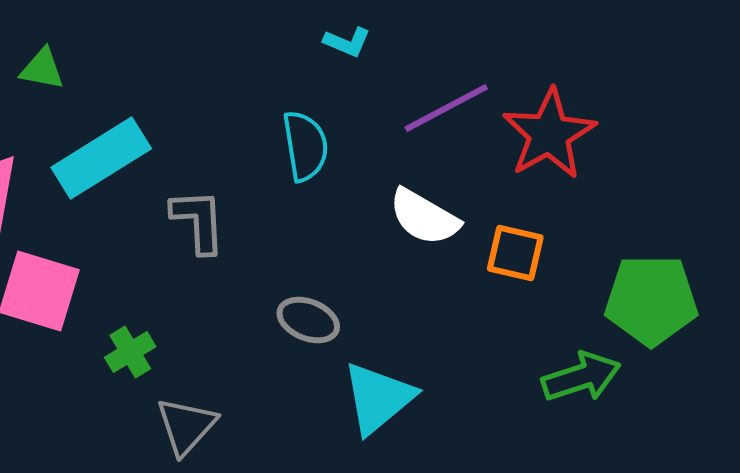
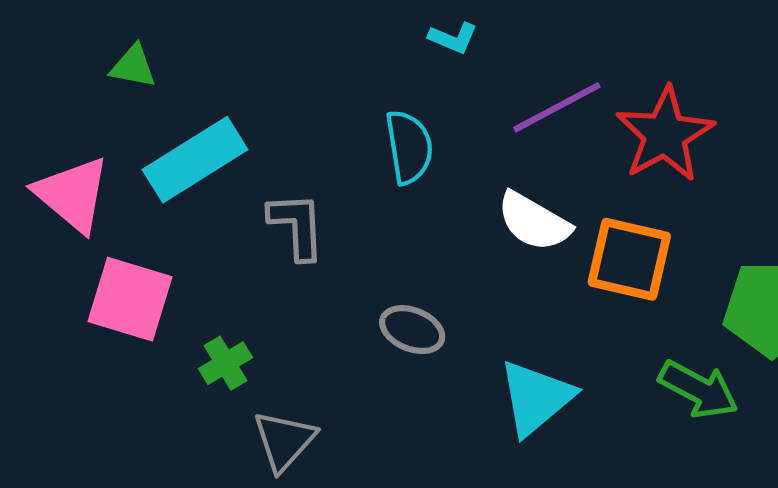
orange square: (515, 253) -> (629, 259), size x1.4
green arrow: (581, 377) -> (699, 389), turned 46
cyan triangle: (378, 398) -> (536, 398), moved

